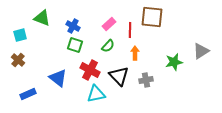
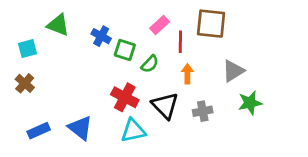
pink rectangle: (109, 24) -> (160, 25), moved
green square: (75, 45) -> (125, 50), moved
gray triangle: (201, 51) -> (233, 71), moved
green star: (174, 62) -> (250, 103), moved
blue triangle: (58, 78) -> (80, 128), moved

